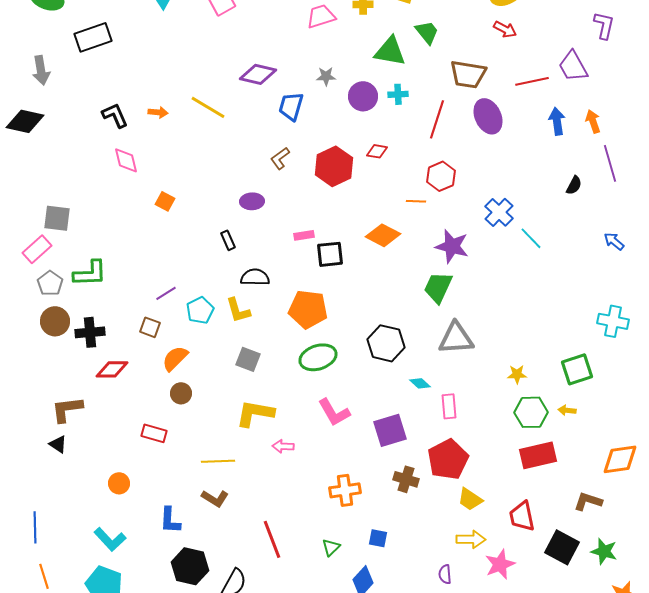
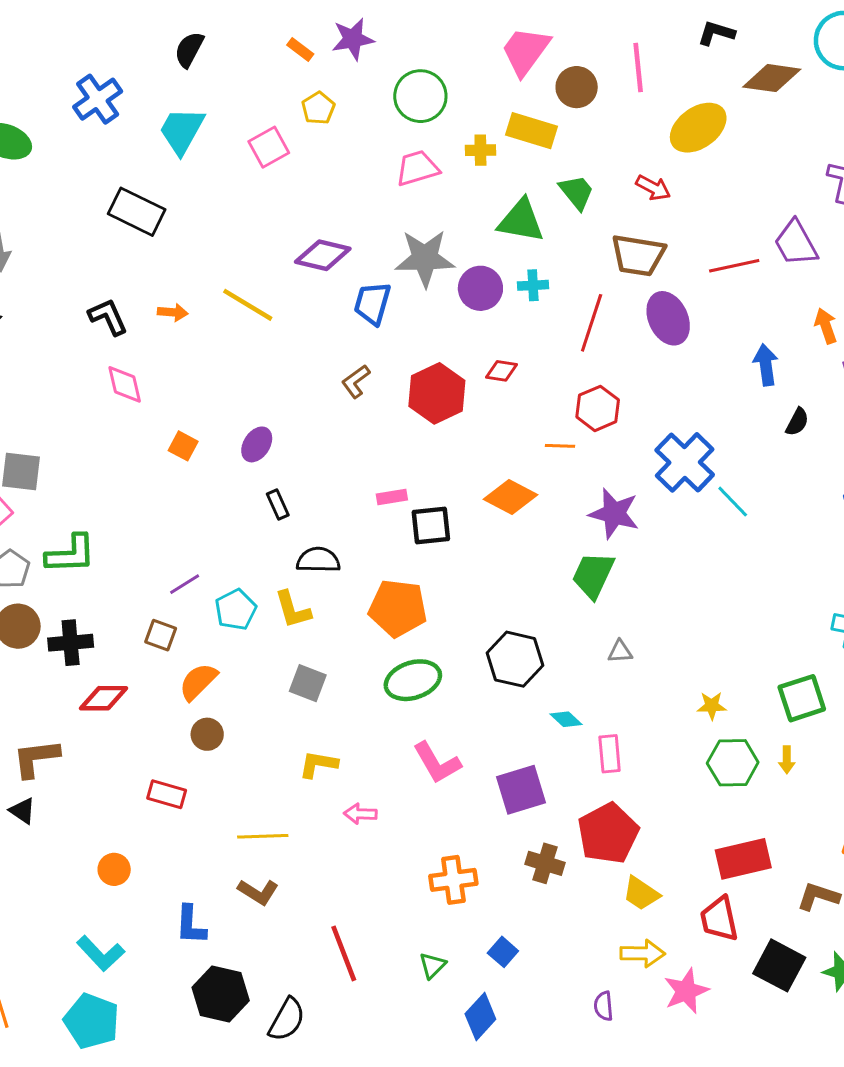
red arrow: (505, 29) -> (653, 188), moved
black rectangle: (93, 37) -> (137, 212), moved, turned 45
gray star: (326, 76) -> (425, 258), size x2.0
blue arrow: (557, 121) -> (766, 365), moved
purple ellipse: (252, 201) -> (257, 444), moved, turned -55
blue cross: (499, 212) -> (685, 462), size x1.4
gray triangle: (456, 338) -> (620, 652), size x0.5
yellow arrow: (567, 410) -> (787, 760), turned -96
yellow L-shape: (255, 413) -> (318, 764), size x0.7
red rectangle: (538, 455) -> (743, 859), moved
blue square: (378, 538) -> (503, 952), turned 30

